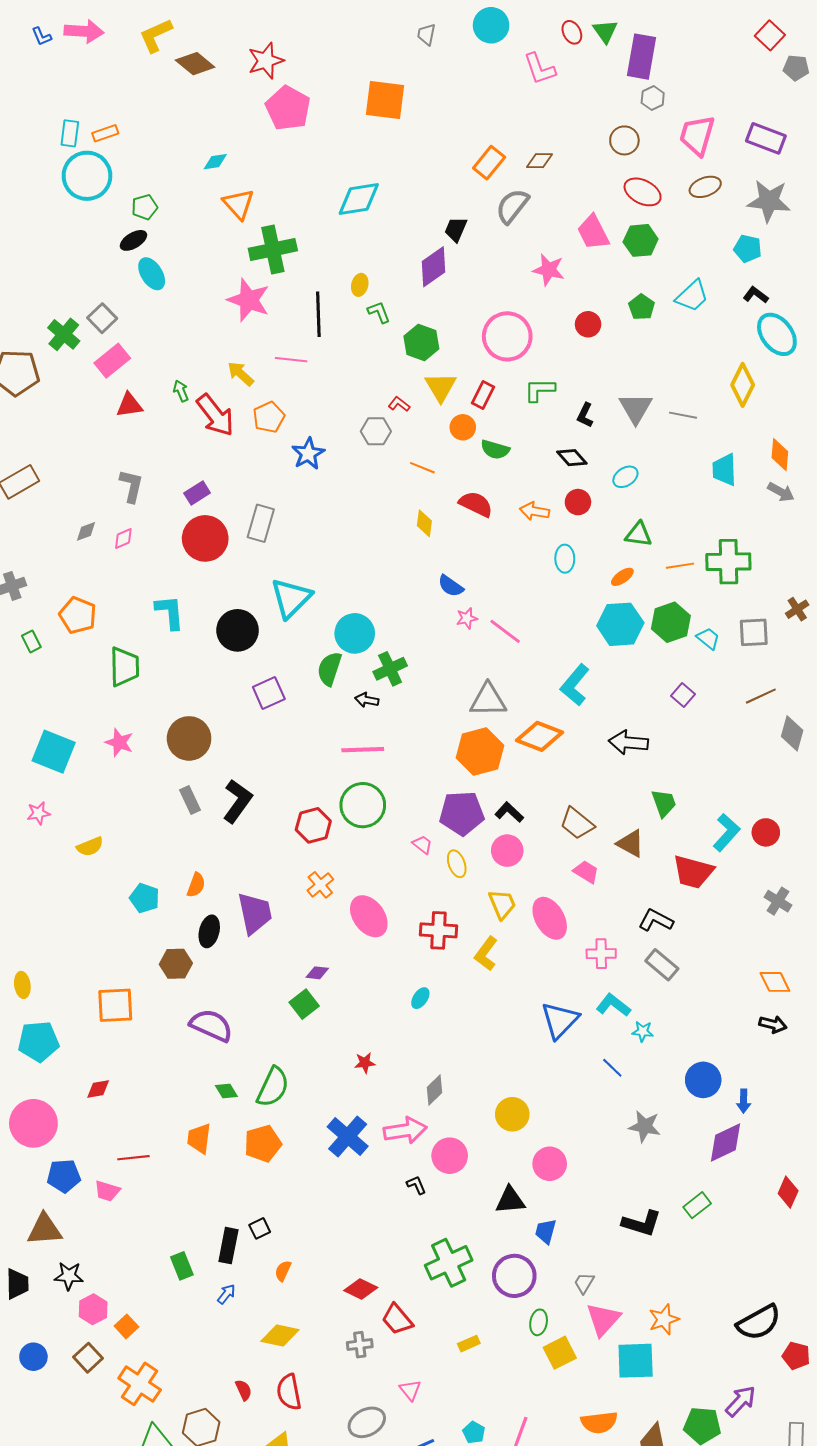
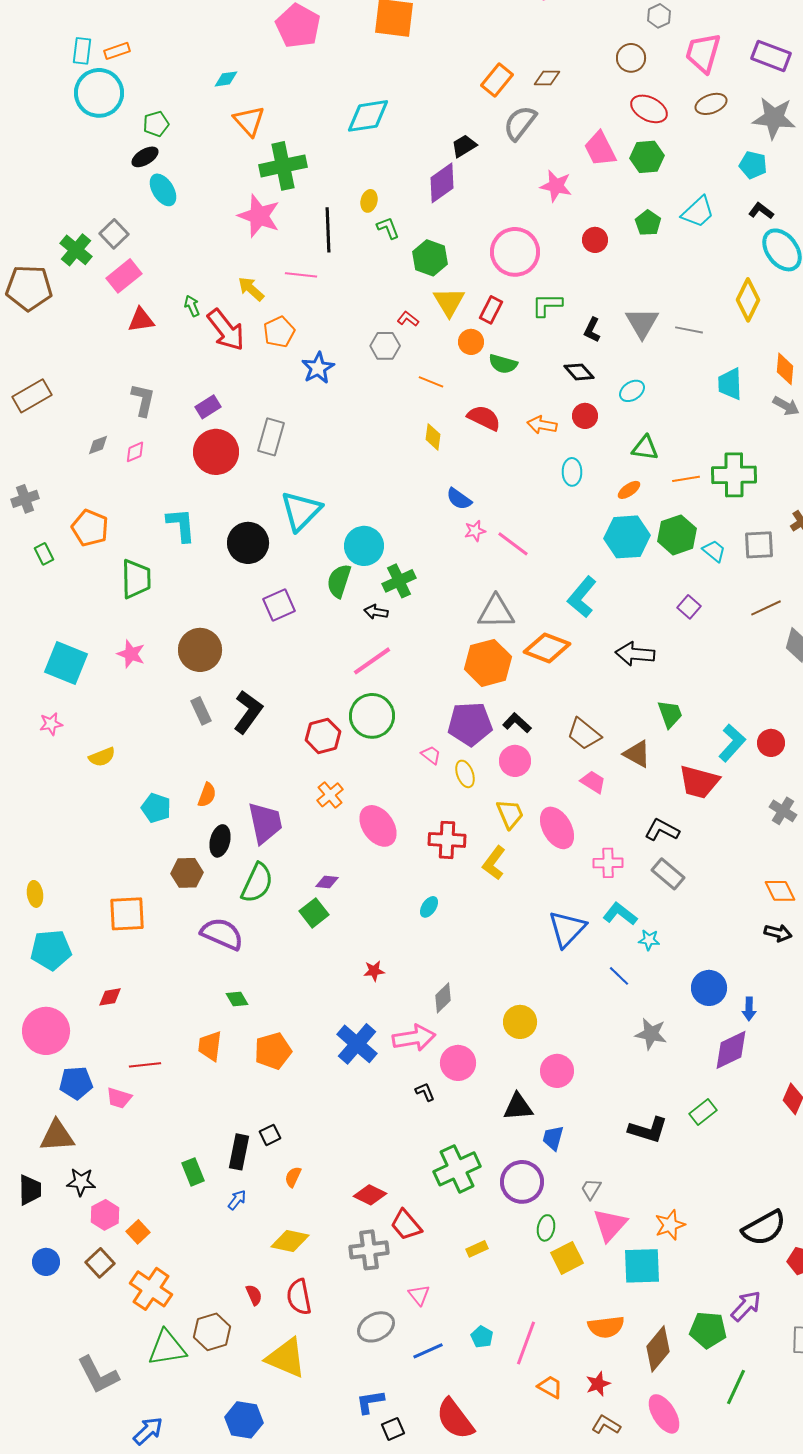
black trapezoid: (456, 229) -> (464, 146), turned 36
pink line: (363, 750) -> (372, 661), turned -33
green semicircle: (273, 1087) -> (257, 883), moved
gray cross: (360, 1345) -> (369, 1250), size x1.5

